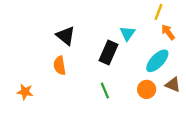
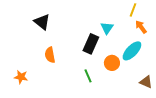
black triangle: (66, 36) -> (42, 22), moved
brown triangle: (173, 85) -> (146, 82), moved
orange circle: (147, 89) -> (112, 63), moved

